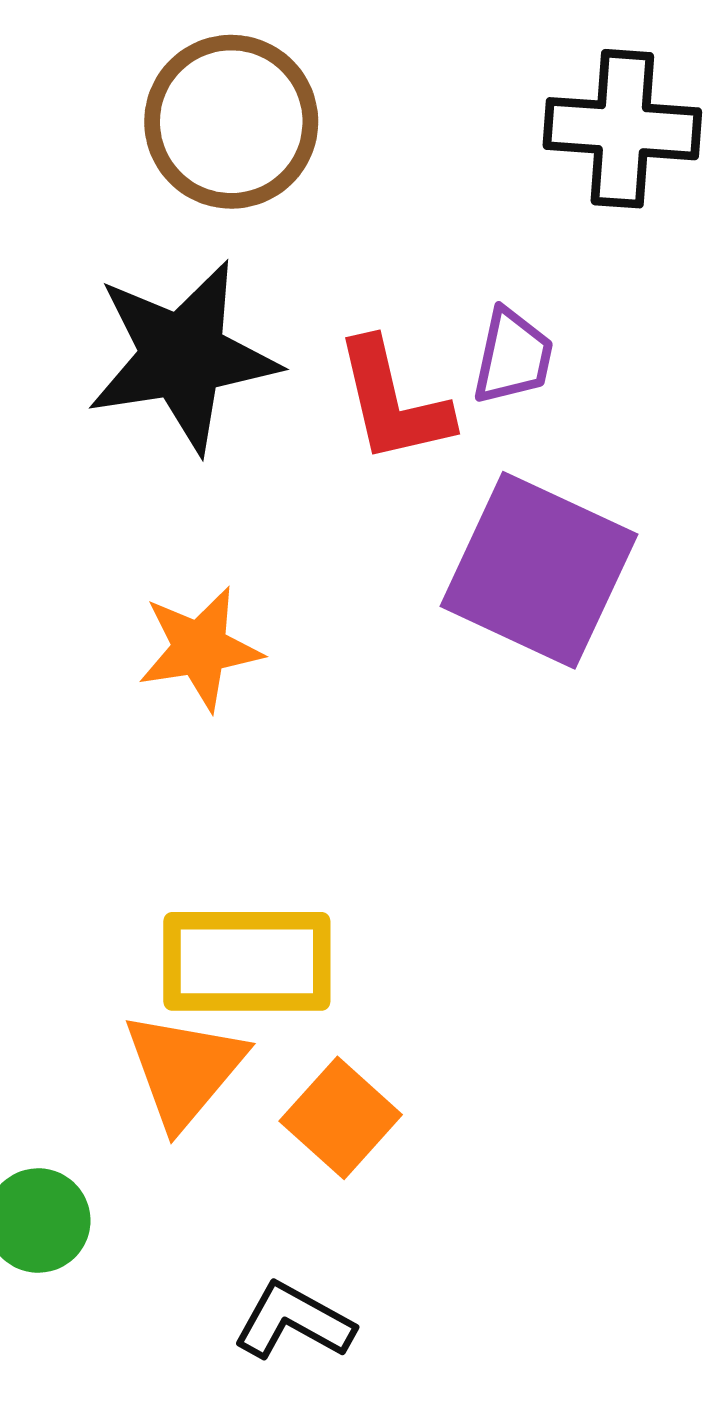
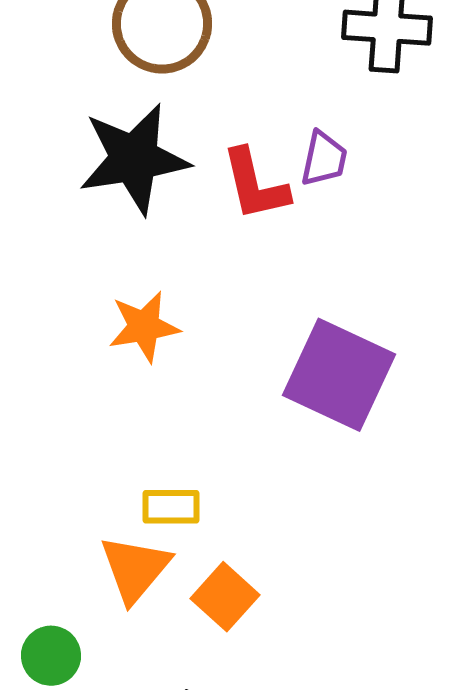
purple square: (539, 570) -> (339, 375), moved
yellow rectangle: (247, 961) -> (171, 507), size x0.6

